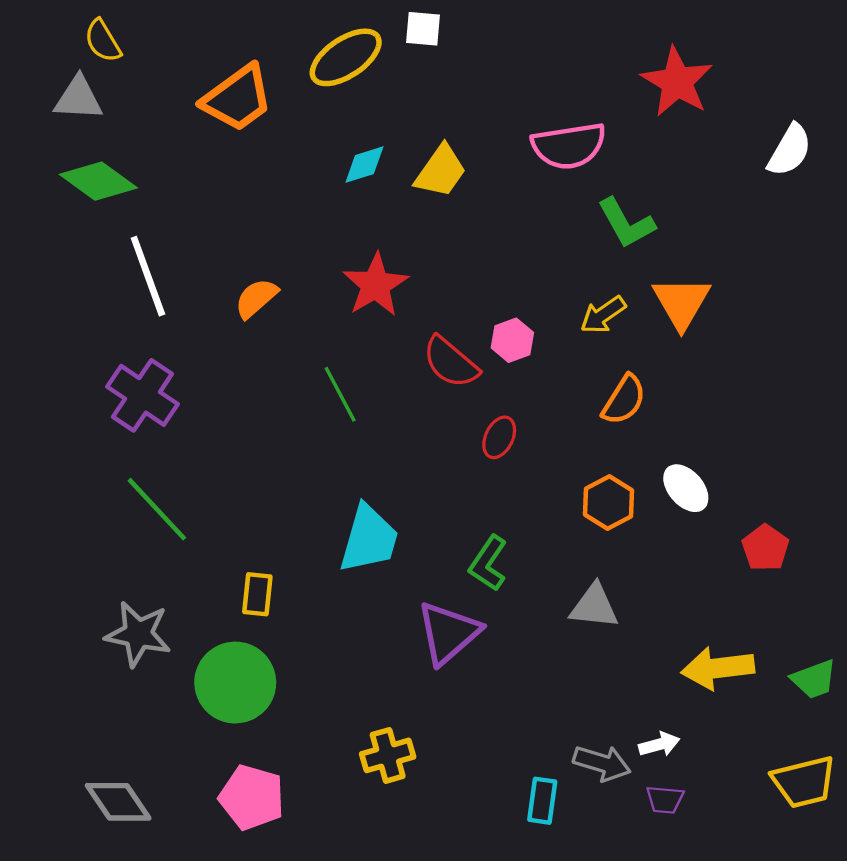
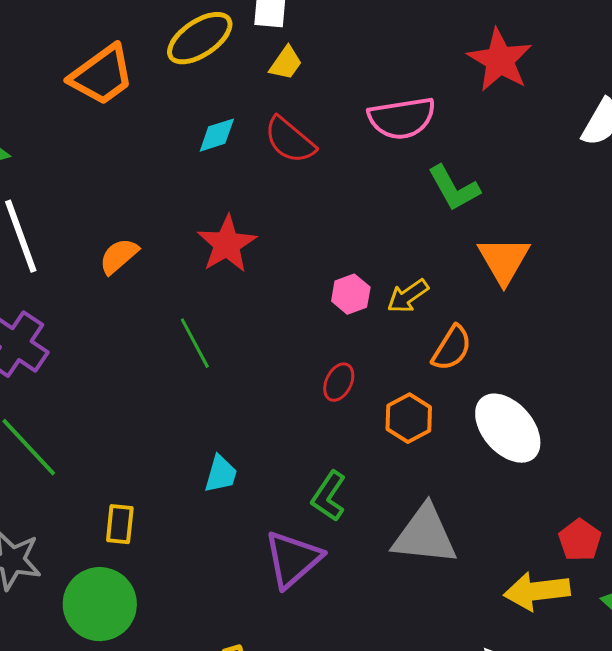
yellow trapezoid: (441, 171) -> (286, 63), moved, size x0.7
yellow arrow: (603, 315) -> (408, 296), moved
red semicircle: (451, 362) -> (290, 140), moved
white ellipse: (686, 488) -> (508, 428), size x1.6
orange hexagon: (609, 503) -> (409, 418), moved
cyan trapezoid: (369, 539) -> (221, 474), size x0.6
red pentagon: (765, 548) -> (580, 540), moved
gray triangle: (594, 606) -> (425, 535), size x1.5

